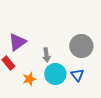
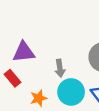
purple triangle: (17, 42) -> (24, 52), turned 30

